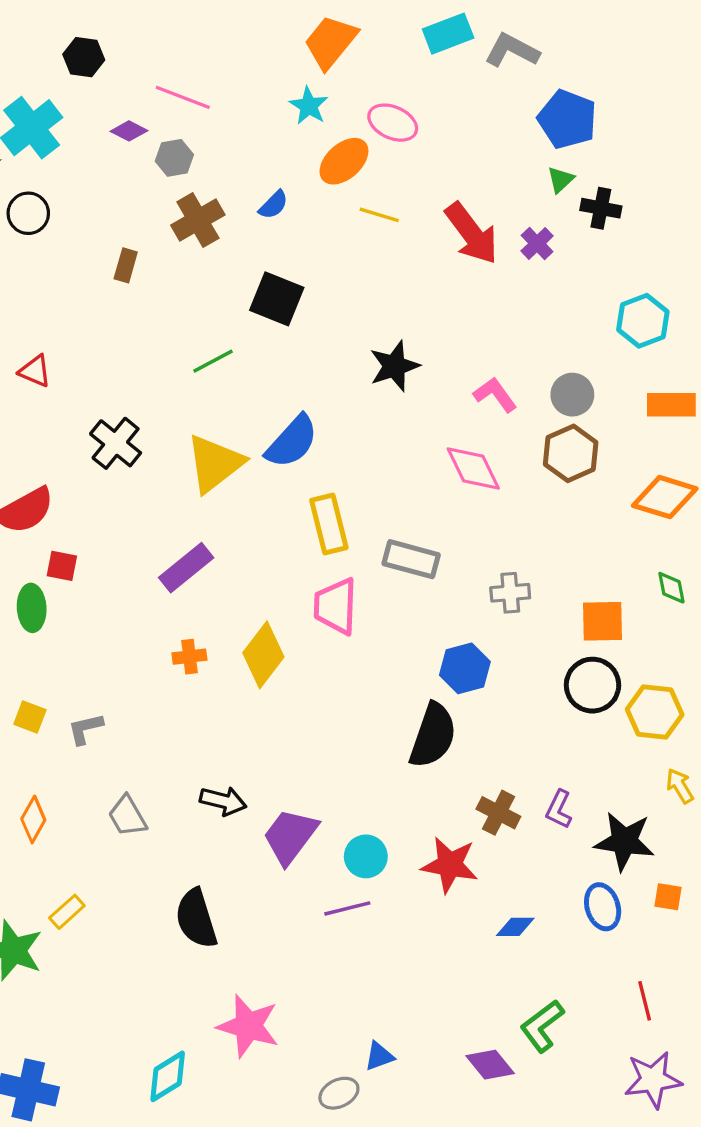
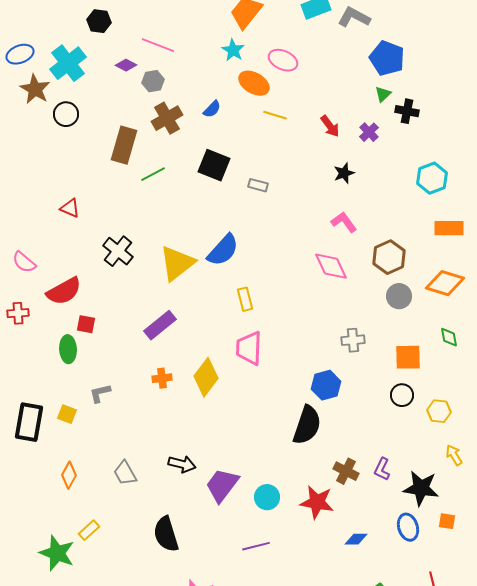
orange ellipse: (344, 161) -> (254, 83), turned 72
red arrow: (472, 233) -> (330, 126), size x0.6
brown rectangle: (126, 265) -> (124, 145), size x1.8
green line: (213, 361) -> (153, 174), moved
black star: (394, 366) -> (344, 173), moved, size x0.7
gray circle: (572, 395) -> (399, 296), moved
yellow rectangle: (329, 524) -> (245, 299), size x0.7
gray rectangle: (411, 559) -> (258, 185), moved, size x0.6
black circle: (592, 685) -> (402, 395), size x0.7
yellow hexagon: (655, 712) -> (439, 411), size x0.7
gray L-shape: (85, 729) -> (100, 393), moved
purple line: (347, 908) -> (256, 546), moved

